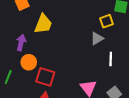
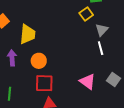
gray triangle: (97, 38) -> (102, 30), moved
orange circle: (29, 62) -> (39, 61), moved

